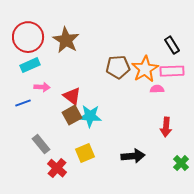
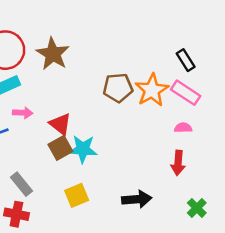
pink rectangle: (172, 71) -> (186, 93), turned 35
pink semicircle: (157, 89) -> (183, 128), moved
red cross: (57, 168) -> (16, 214), moved, turned -30

